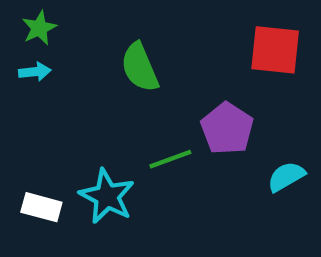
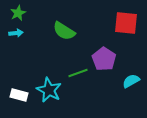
green semicircle: (140, 67) -> (64, 31), turned -35

